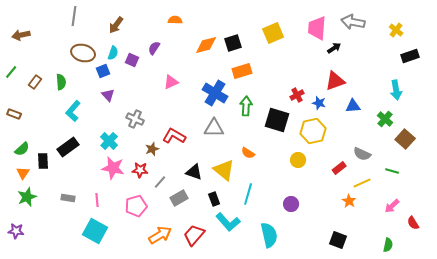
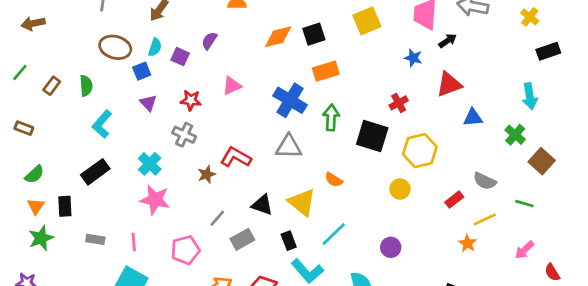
blue star: (319, 103) -> (413, 58), moved
black rectangle: (43, 161) -> (65, 206), moved
red star: (140, 170) -> (191, 100), moved
cyan line: (248, 194) -> (334, 234), turned 30

